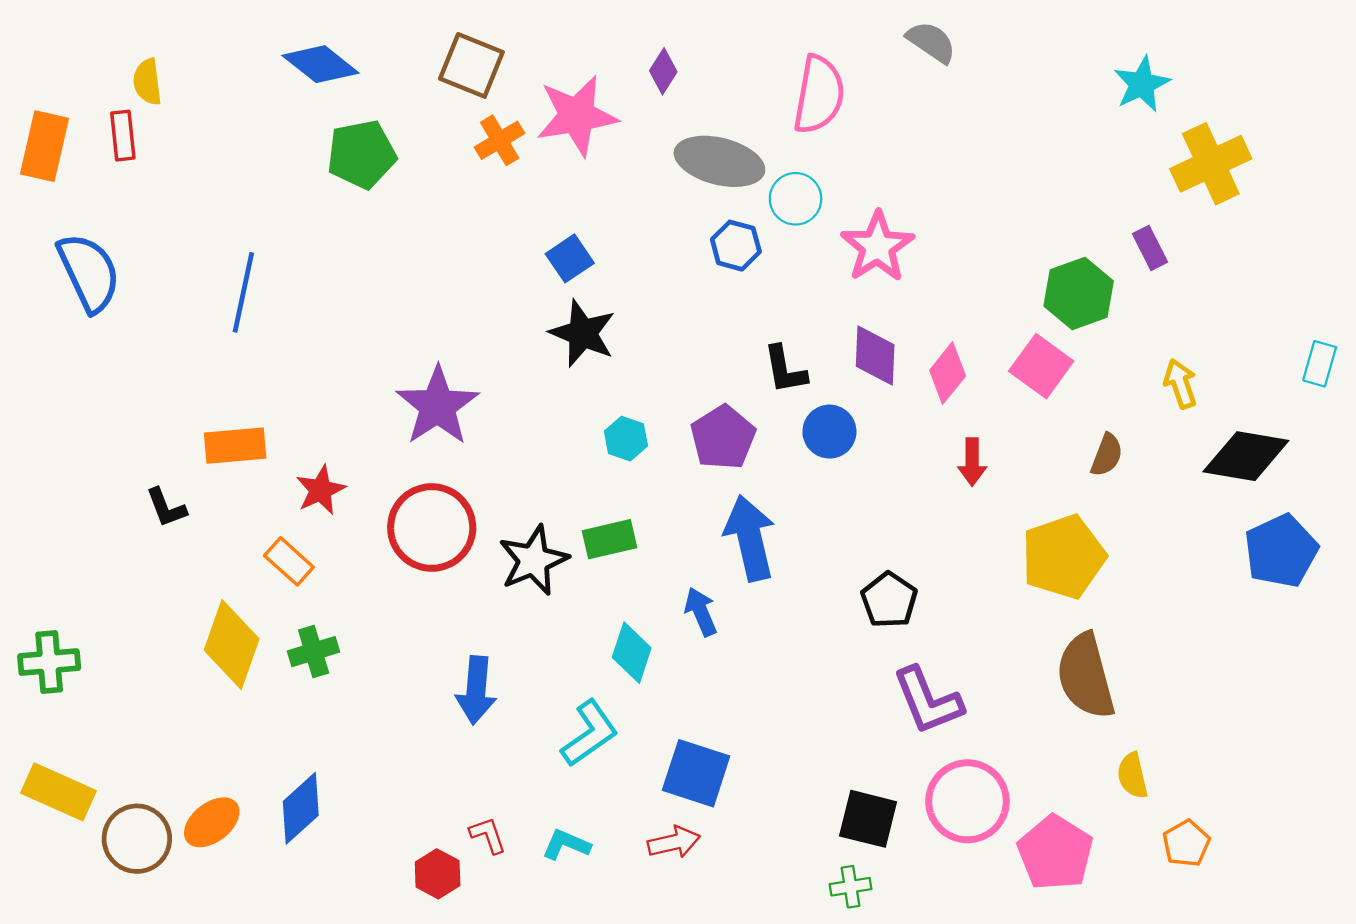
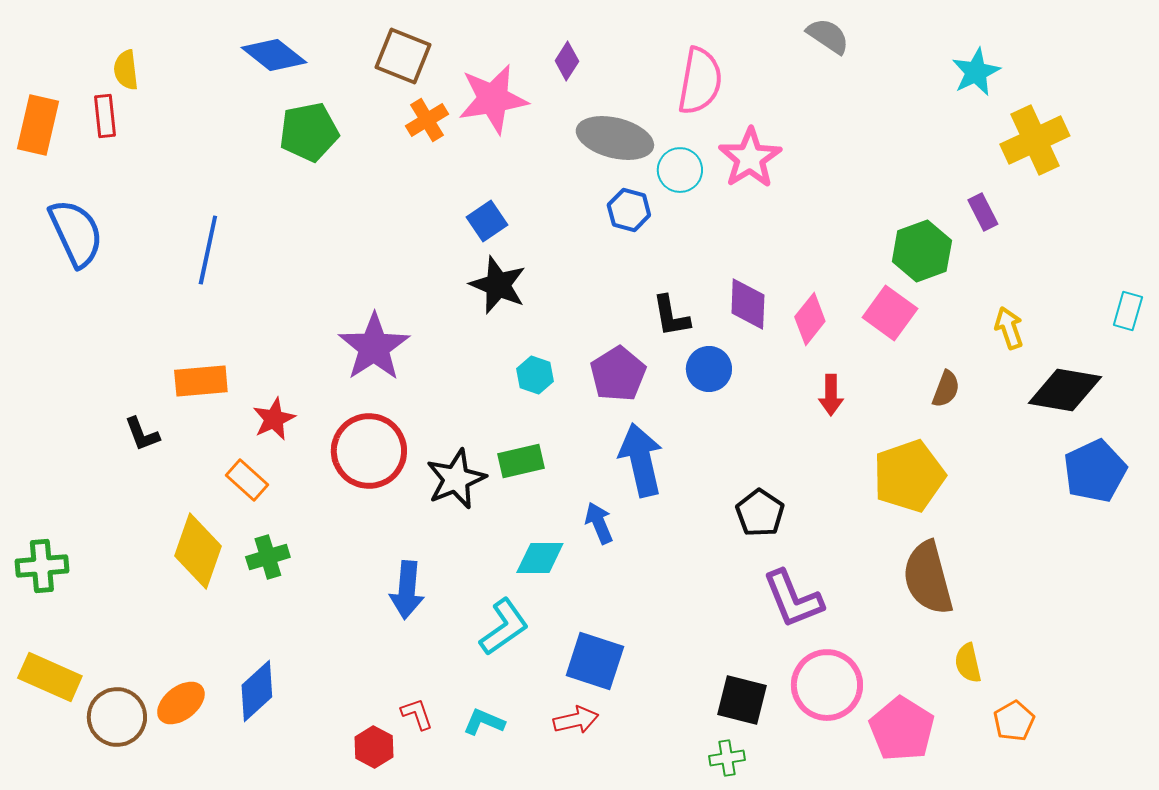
gray semicircle: (931, 42) -> (828, 36), moved
pink star: (877, 247) -> (750, 158), moved
cyan diamond: (632, 653) -> (540, 558), turned 72

